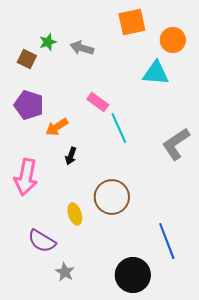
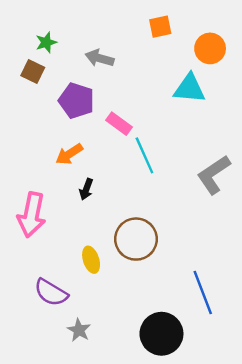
orange square: (132, 22) -> (160, 27), size x0.7
green star: (48, 42) -> (46, 42), moved
purple pentagon: (29, 105) -> (76, 101), moved

